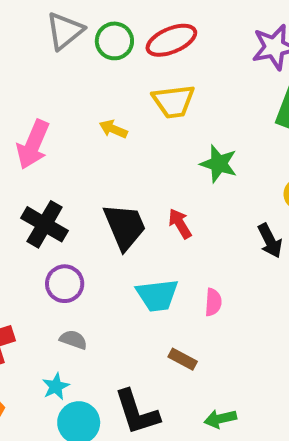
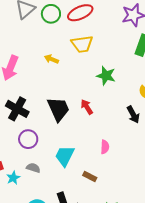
cyan trapezoid: (157, 295) -> (65, 156), moved, turned 125
cyan star: (56, 386) -> (13, 178), moved

